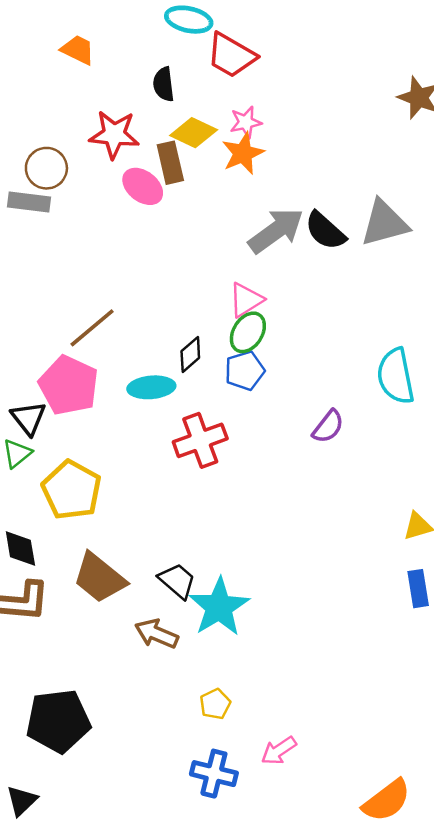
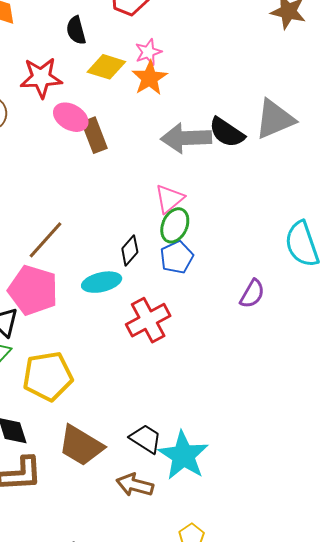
brown rectangle: (170, 163) -> (94, 135), moved
gray arrow: (276, 231) -> (186, 138), turned -138
yellow pentagon: (72, 490) -> (48, 376), turned -30

